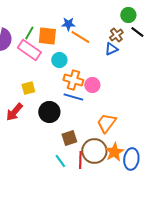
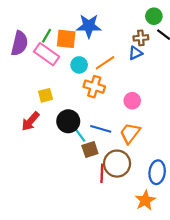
blue star: (68, 24) -> (89, 26), size x1.6
brown cross: (116, 35) -> (141, 38), turned 32
orange line: (80, 37) -> (105, 63), moved, turned -66
pink circle: (92, 85) -> (132, 101), moved
blue line: (73, 97) -> (101, 129), moved
orange star: (114, 152) -> (145, 200), moved
cyan line: (60, 161) -> (80, 135), moved

